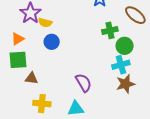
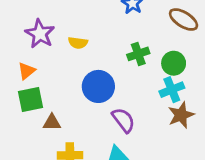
yellow semicircle: (45, 23) -> (78, 43), moved
green cross: (110, 30) -> (138, 54), moved
blue circle: (52, 42) -> (98, 86), moved, size x1.5

